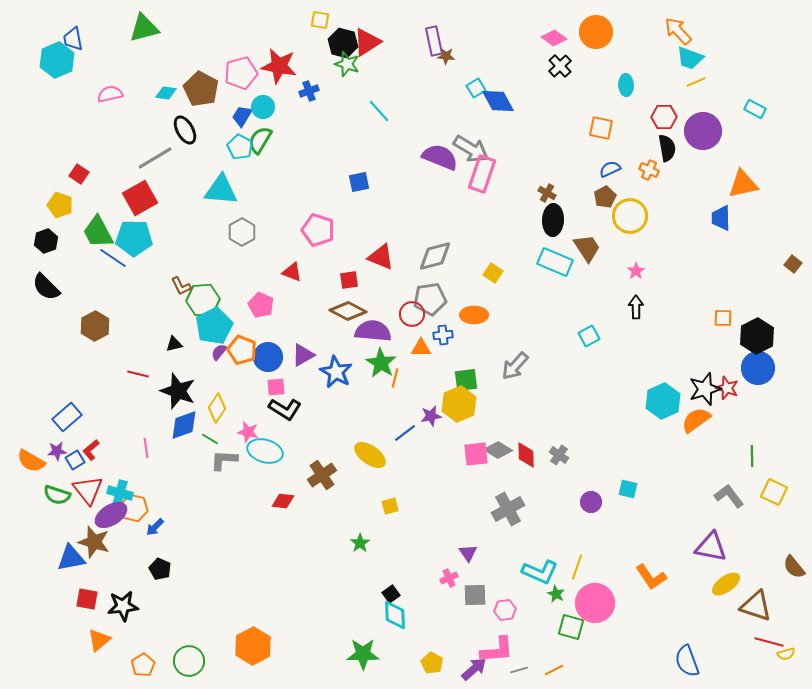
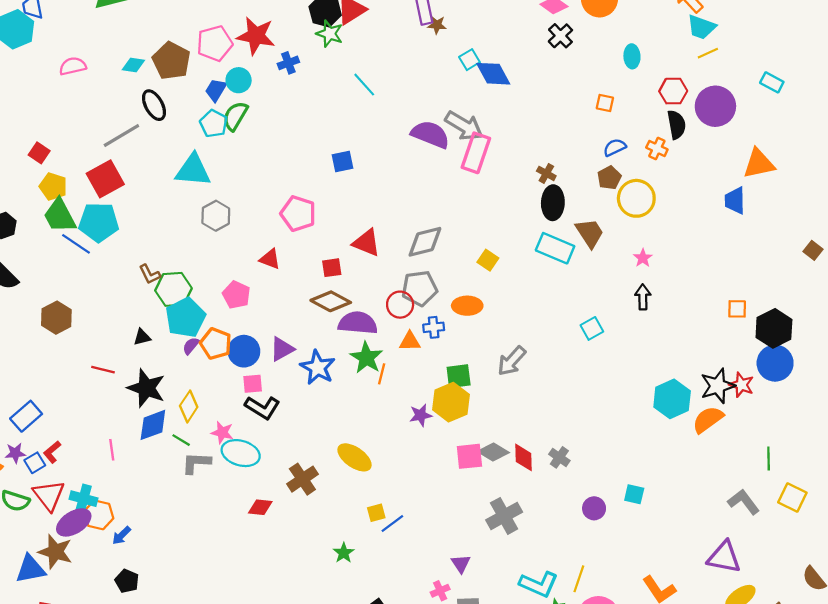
orange square: (601, 128) -> (605, 103), size x0.7
yellow pentagon: (60, 205) -> (53, 186), moved
blue line: (405, 433) -> (392, 524), moved

